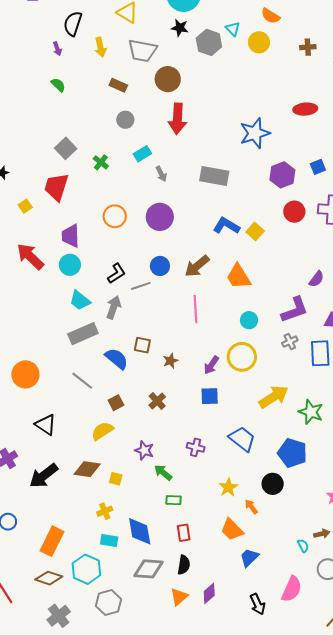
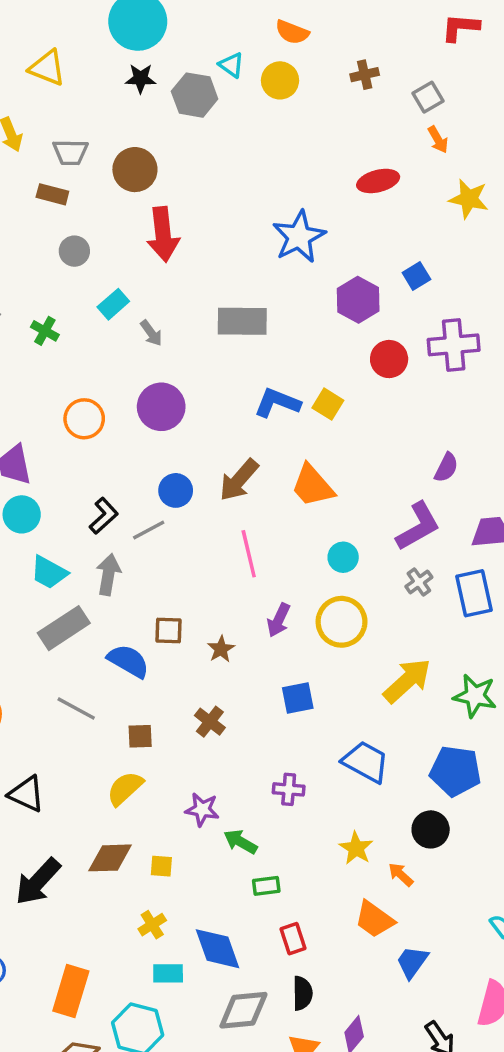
gray trapezoid: (142, 51) -> (70, 152), moved, size x0.7
purple arrow: (211, 365) -> (279, 620), moved
brown square: (116, 403) -> (140, 736), turned 35

